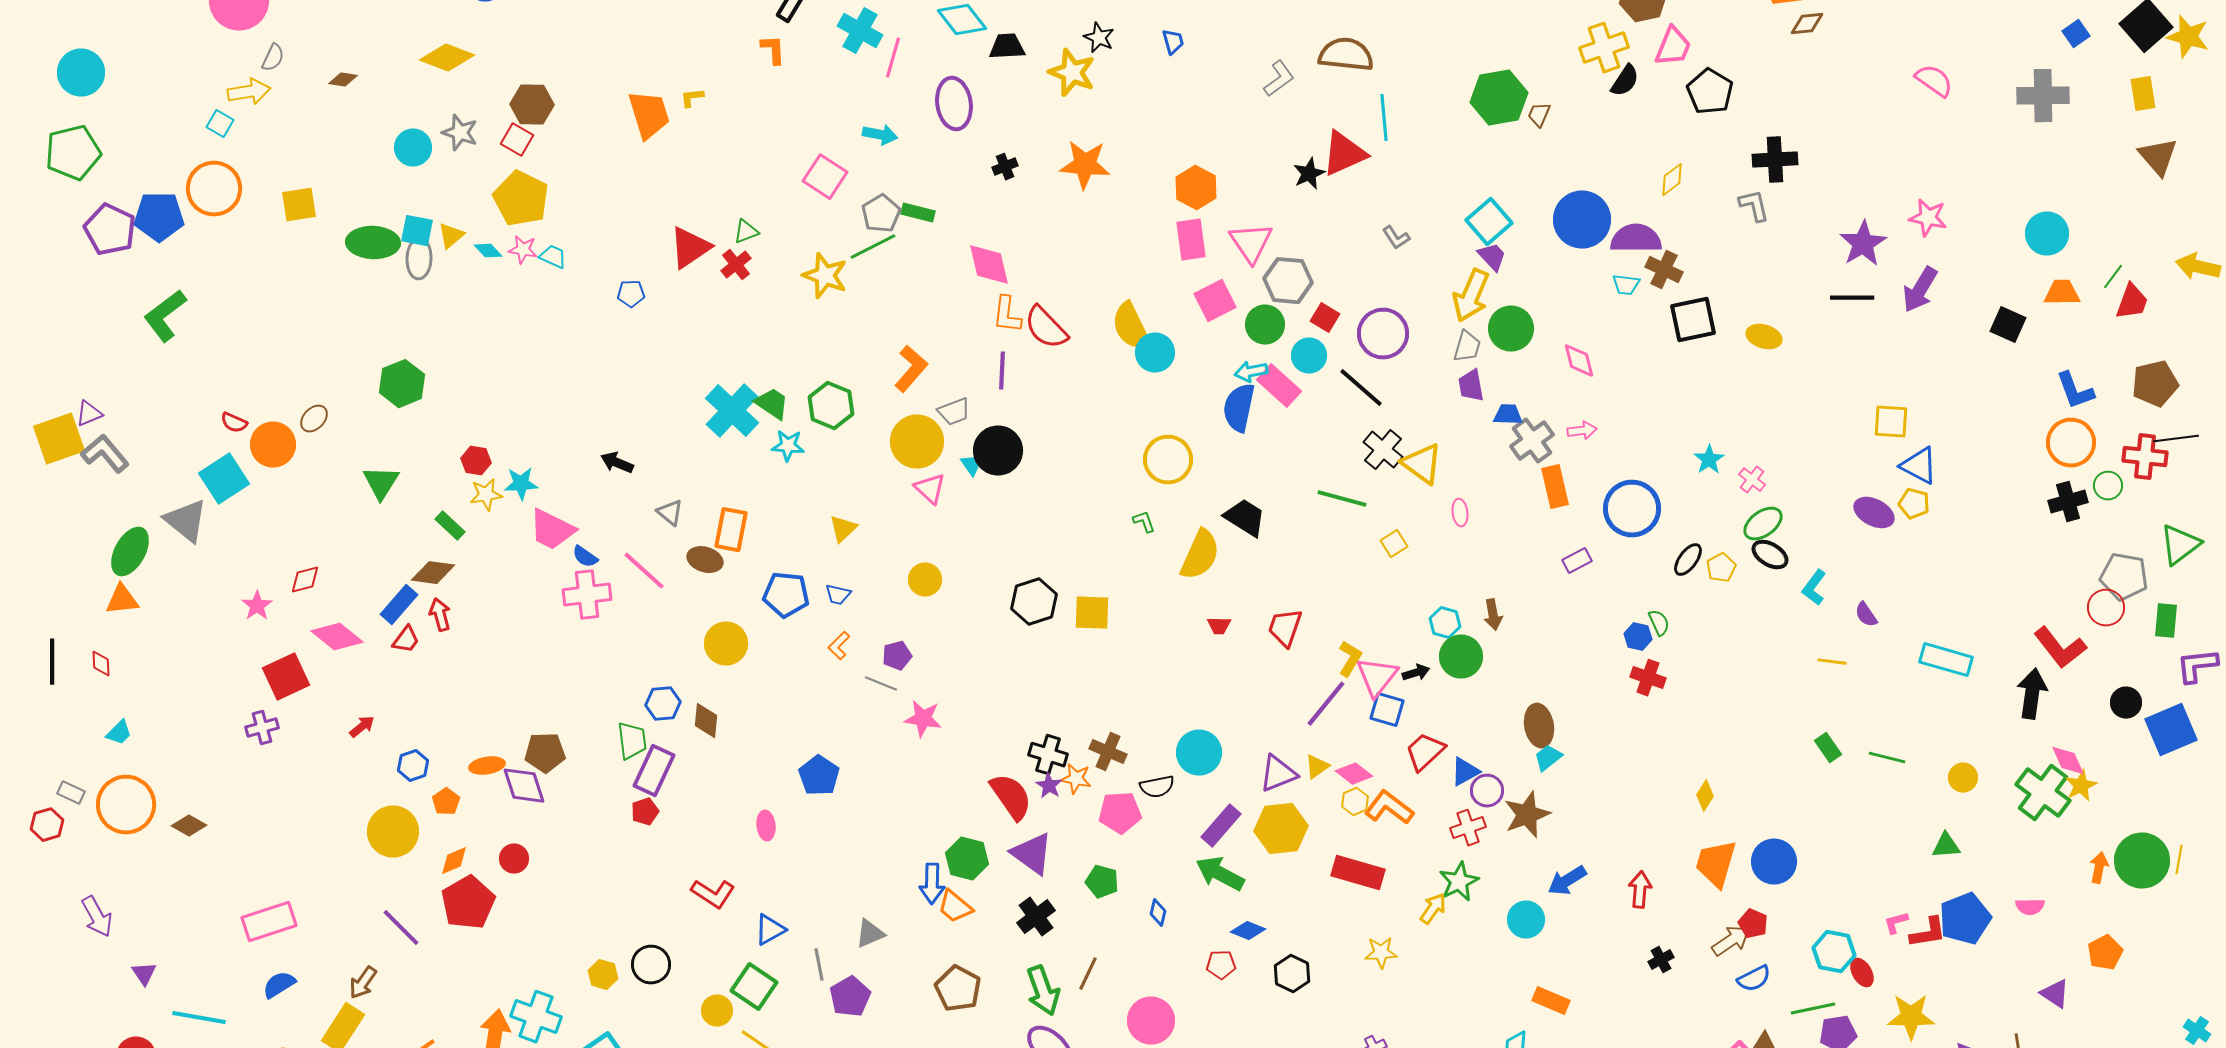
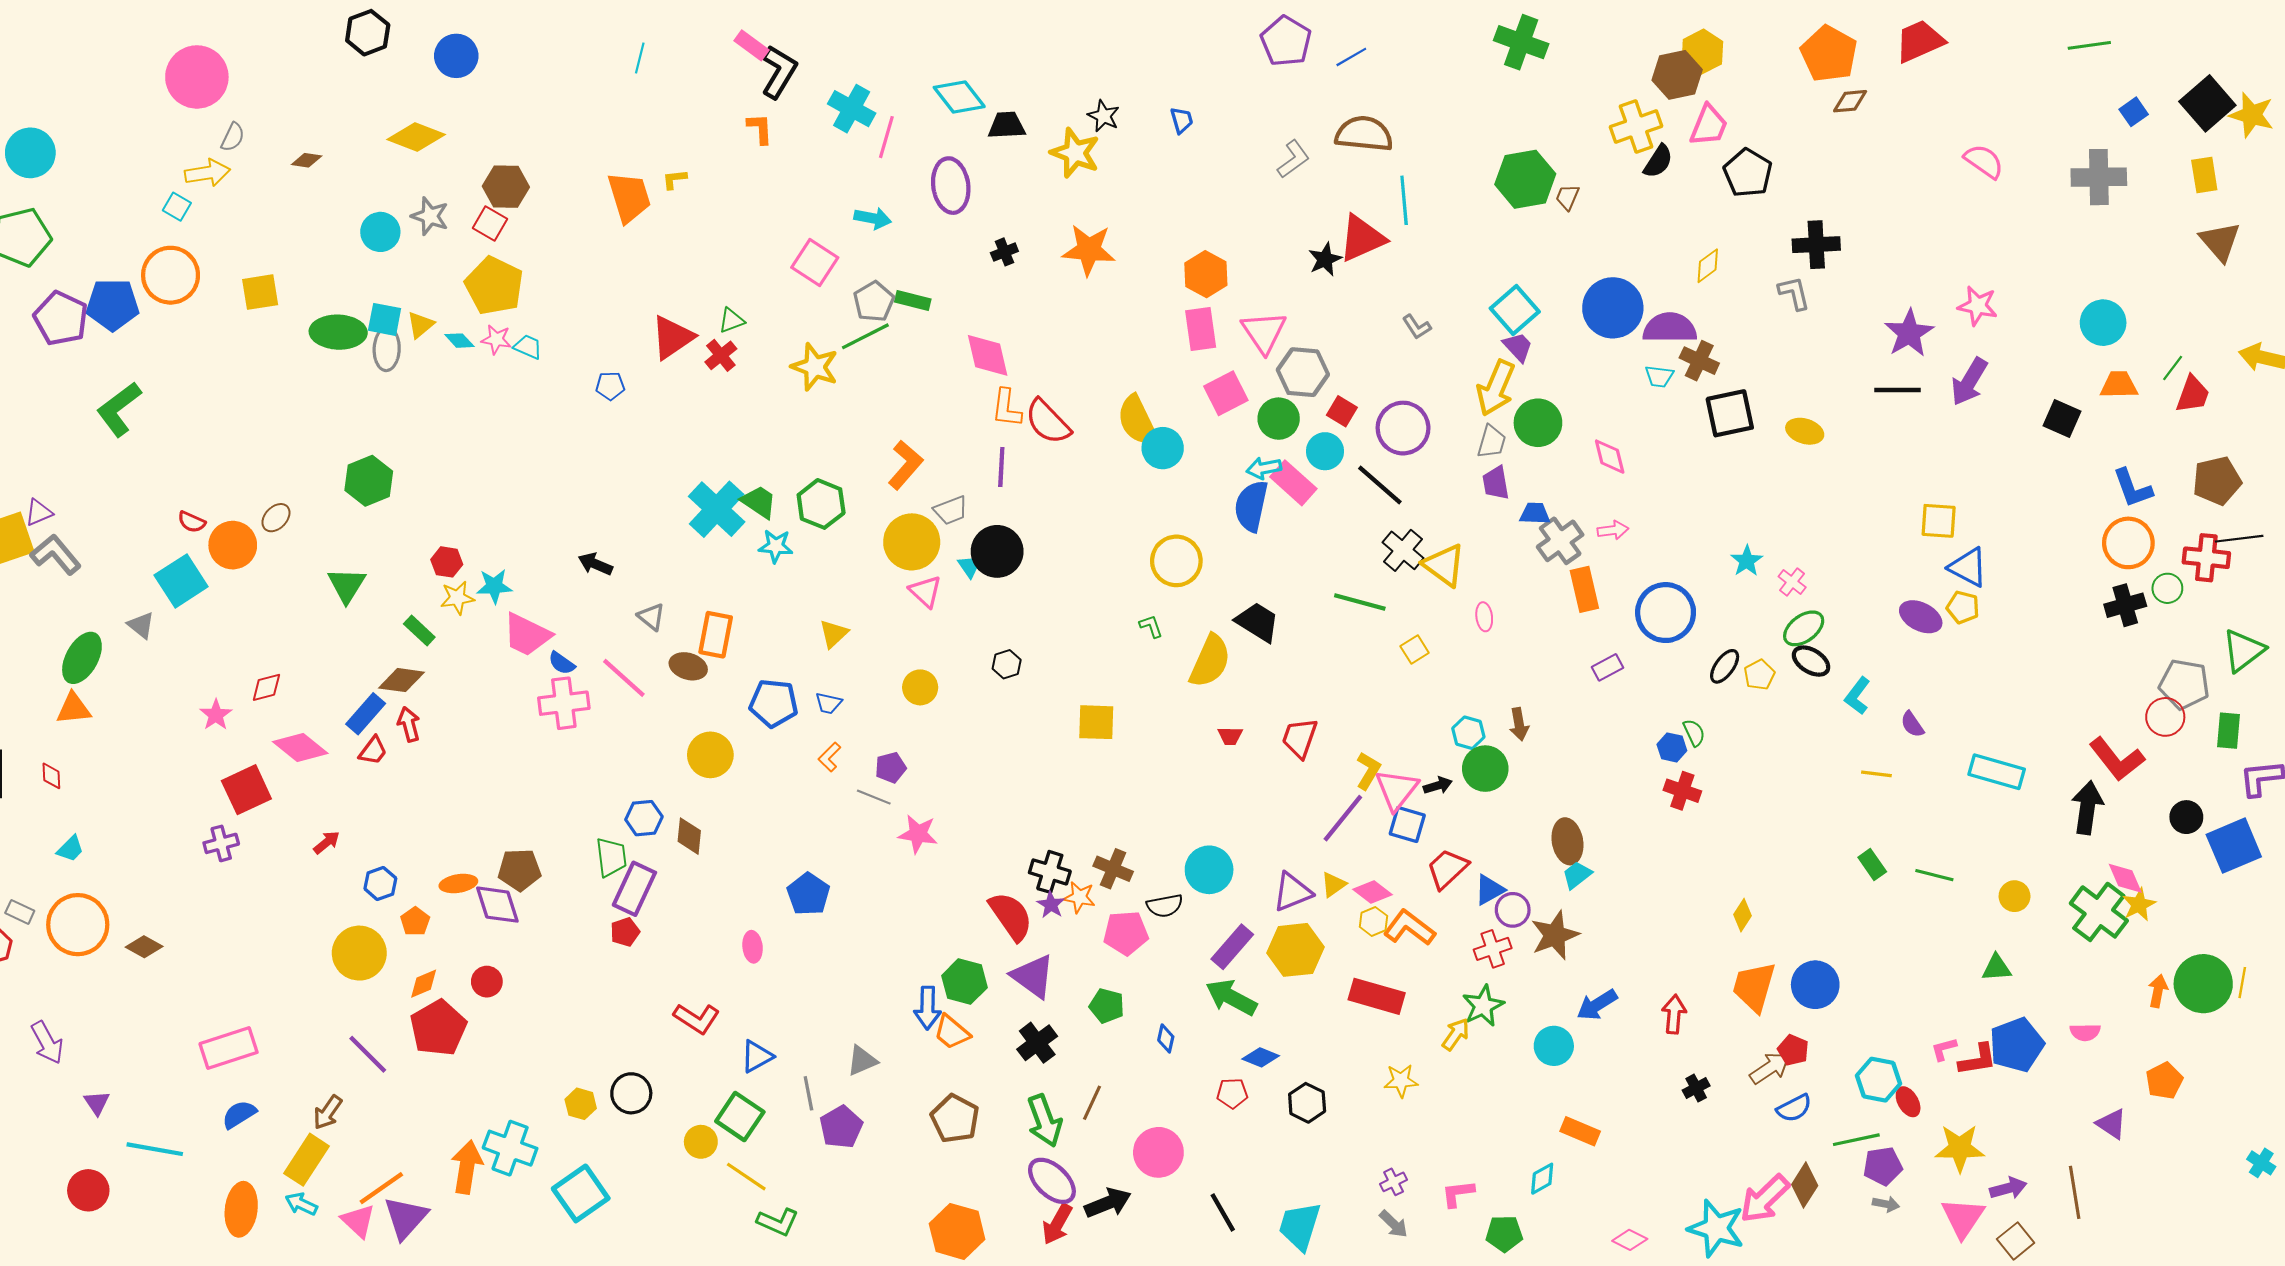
gray triangle: (186, 521) -> (141, 625), size x0.6
black hexagon: (1034, 602) -> (1007, 664), moved, size x0.6

